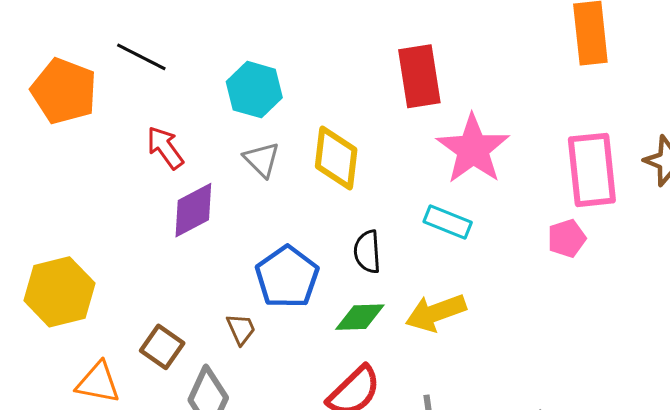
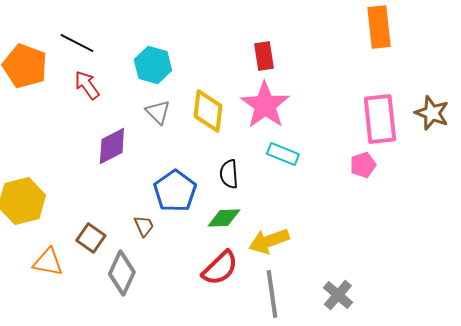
red rectangle: (419, 76) -> (264, 56), size x0.7
red arrow: (165, 148) -> (87, 85), moved
pink star: (473, 149) -> (265, 105), moved
yellow arrow: (436, 313) -> (269, 241), moved

